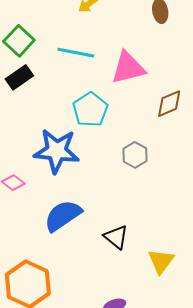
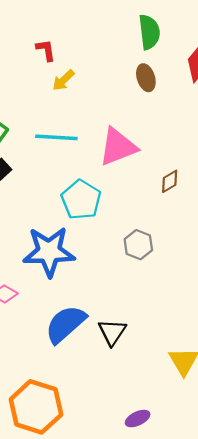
brown diamond: (169, 104) -> (170, 181), size x0.7
black triangle: (116, 237) -> (112, 332), moved, turned 32

